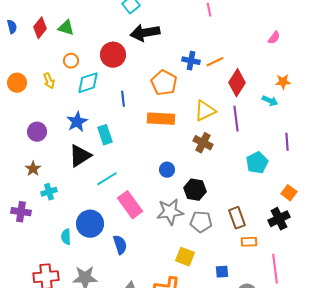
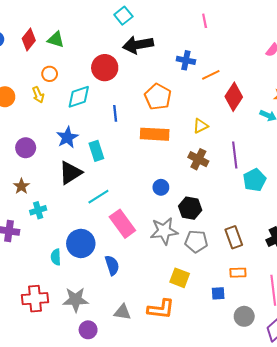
orange circle: (71, 61) -> (50, 74), moved
blue cross: (191, 61) -> (186, 60), moved
yellow triangle: (205, 111) -> (200, 126), size x0.7
purple line: (236, 119) -> (235, 155), moved
orange rectangle: (249, 242) -> (238, 273), moved

